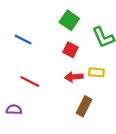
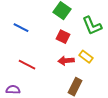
yellow rectangle: (96, 72) -> (86, 57), turned 32

